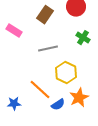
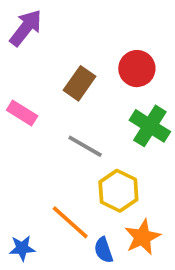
green cross: (83, 38) -> (150, 126), size x1.5
gray line: (48, 49) -> (85, 146), turned 42
blue semicircle: (58, 105) -> (104, 250), turned 104

